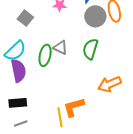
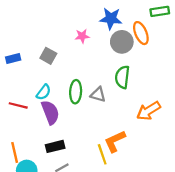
gray triangle: (60, 48) -> (98, 95), moved
cyan semicircle: (15, 51) -> (44, 92), size x0.7

